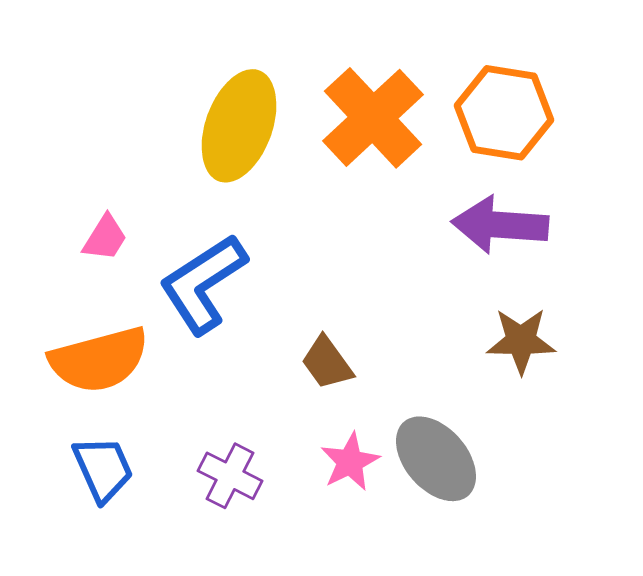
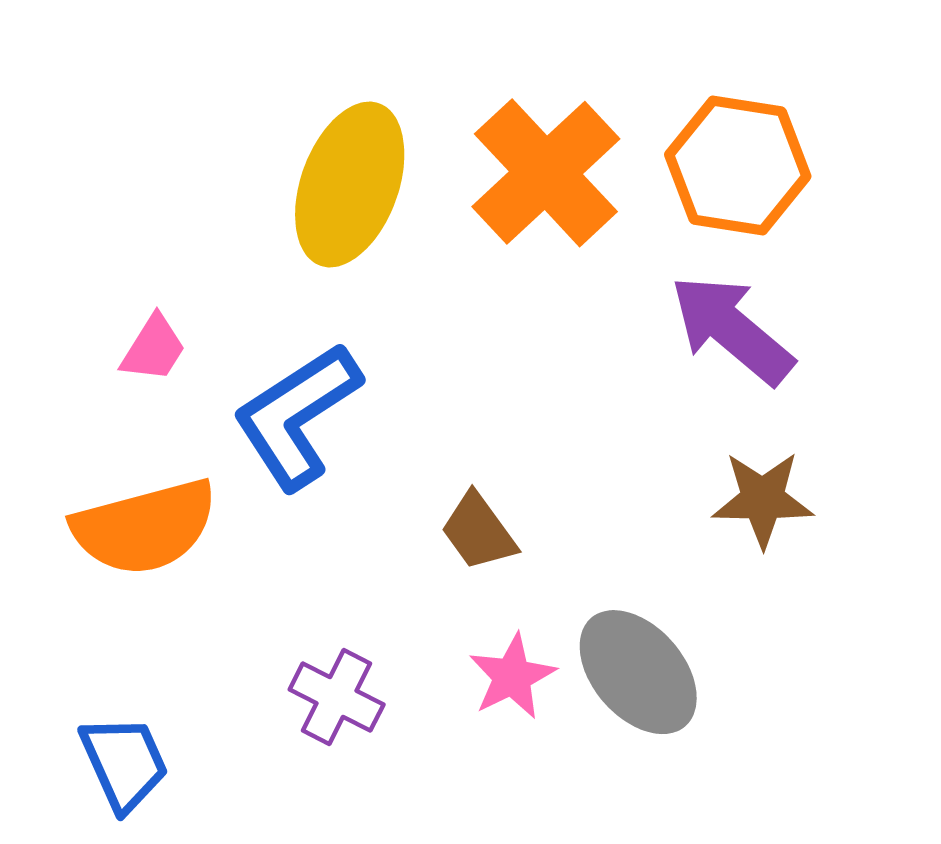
purple arrow: (500, 225) -> (732, 329), turned 36
blue trapezoid: (103, 469) -> (124, 763), moved

